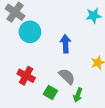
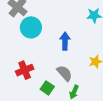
red cross: (26, 76) -> (25, 70), turned 36

